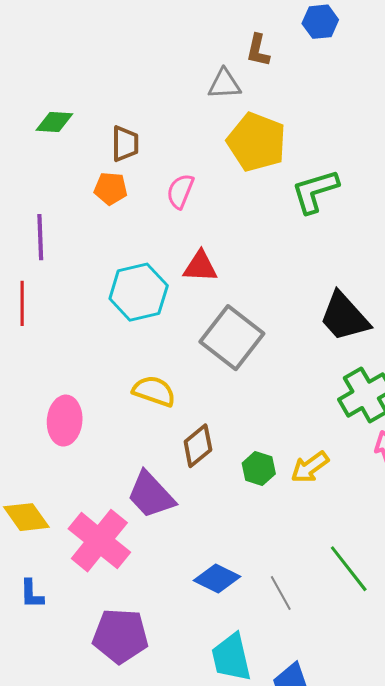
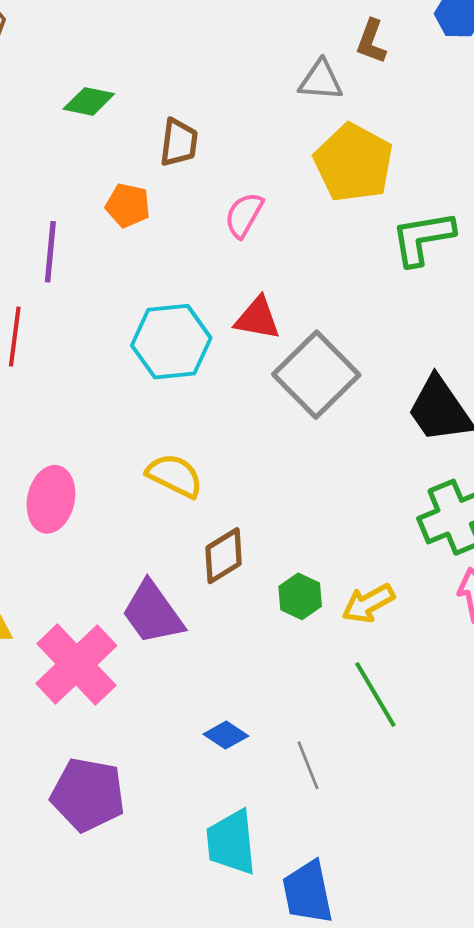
orange pentagon: (111, 188) -> (128, 205), moved
gray square: (232, 338) -> (316, 375), moved
green line: (349, 569) -> (375, 695), moved
blue diamond: (217, 578) -> (226, 735), size x0.7

